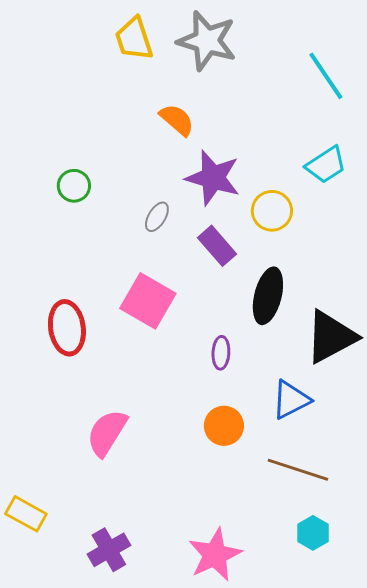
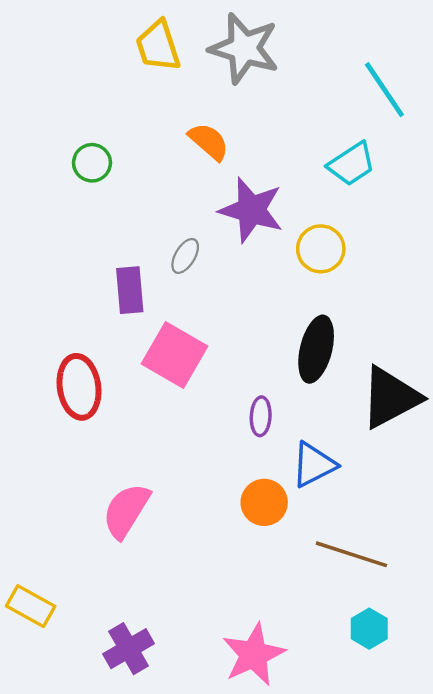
cyan trapezoid: (326, 165) -> (351, 164), moved
green circle: (74, 186) -> (92, 163), moved
purple rectangle: (217, 246) -> (130, 290), moved, turned 36
blue triangle: (291, 400) -> (314, 465), moved

